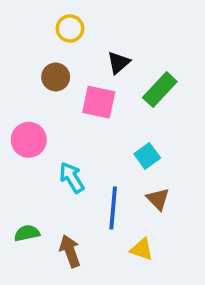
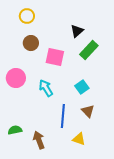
yellow circle: (70, 29) -> (27, 16), moved
black triangle: (118, 63) -> (77, 31), moved
cyan arrow: (72, 178) -> (46, 88), moved

